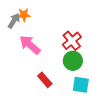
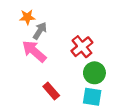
gray arrow: (14, 21) -> (40, 31), moved
green circle: (73, 61) -> (94, 73), moved

